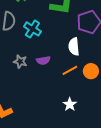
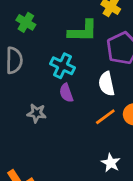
cyan cross: (32, 29) -> (62, 66), moved
purple semicircle: (43, 60) -> (66, 93), moved, turned 88

